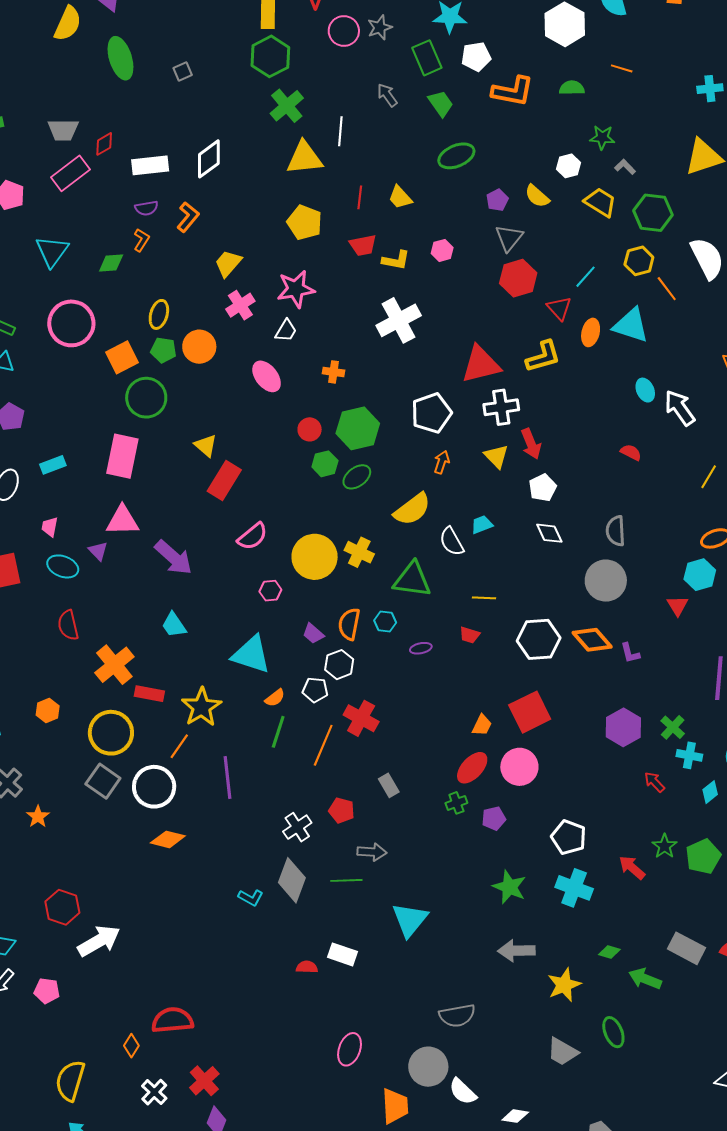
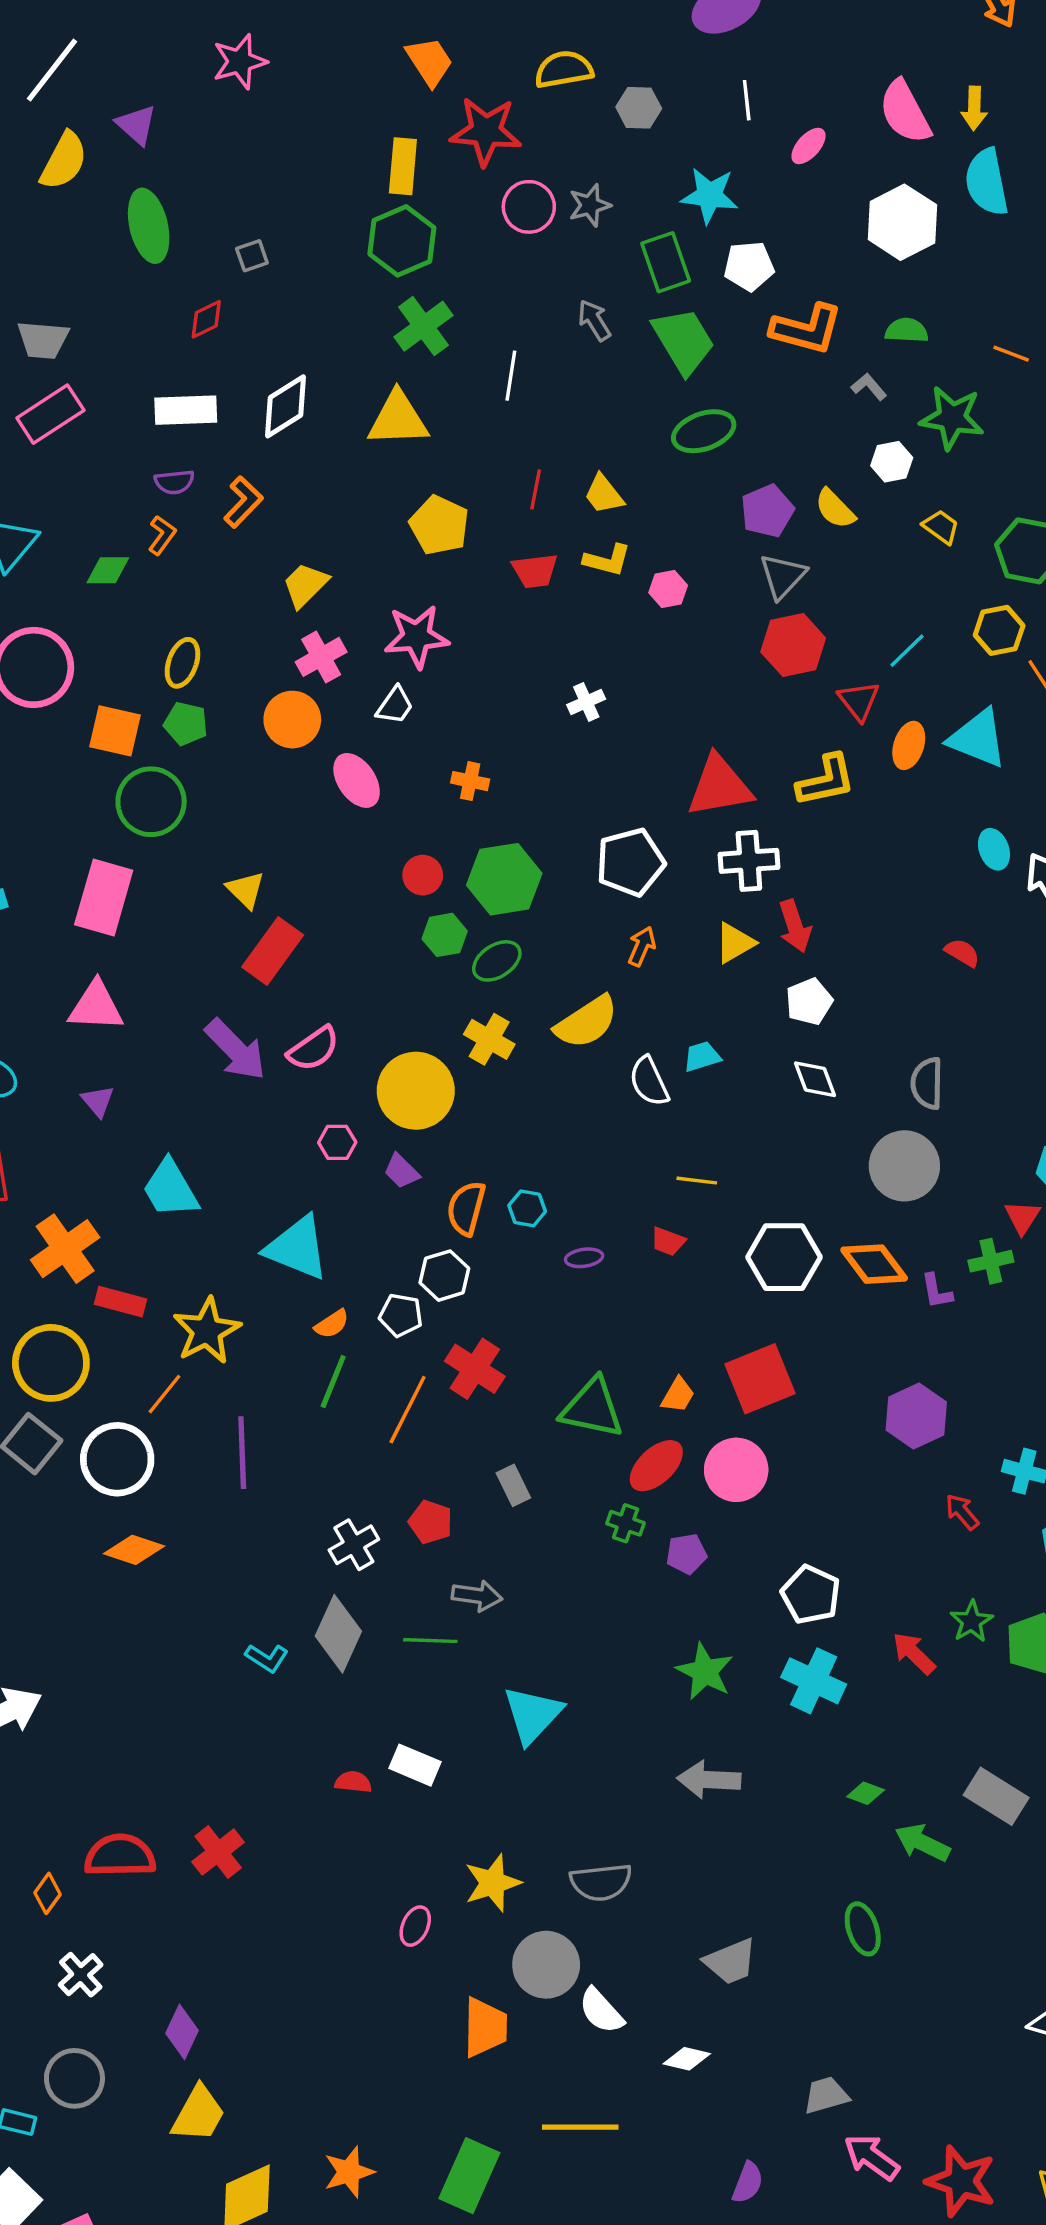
orange line: (622, 68) -> (1011, 354), moved
green trapezoid: (441, 103) -> (683, 341), size x1.5
green star: (602, 137) -> (952, 418), size x1.5
red diamond: (104, 144) -> (206, 319), moved
yellow triangle: (304, 158) -> (398, 419), moved
gray L-shape: (625, 167) -> (869, 387), moved
purple pentagon: (497, 200) -> (767, 511), size x1.4
yellow trapezoid: (600, 202) -> (941, 527), size x0.7
yellow L-shape: (396, 260) -> (607, 560), moved
white cross: (399, 320) -> (586, 702), size x0.5
orange circle: (199, 347) -> (292, 720), moved
orange square: (122, 357) -> (115, 731), turned 36
yellow triangle: (496, 456) -> (735, 943), turned 40
purple triangle: (98, 551) -> (98, 1101), moved
yellow cross: (359, 552) -> (489, 1039), moved
purple arrow: (173, 558) -> (236, 1050), moved
green triangle: (412, 580) -> (592, 1408), moved
cyan trapezoid: (174, 625) -> (170, 1189), size x1.4
purple trapezoid: (313, 634) -> (401, 1171), moved
green cross: (673, 727) -> (991, 1261), moved, turned 30
green cross: (456, 803) -> (626, 1523), turned 35
yellow star: (564, 985) -> (493, 1883), moved
pink ellipse: (350, 1049) -> (415, 1926), size x0.7
gray trapezoid: (562, 1052) -> (731, 1961), moved, turned -56
red cross: (204, 1081) -> (218, 1852), moved

